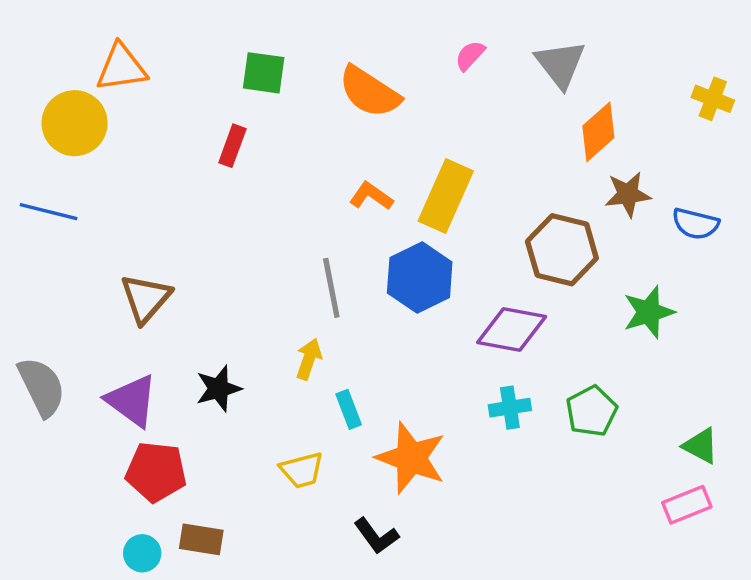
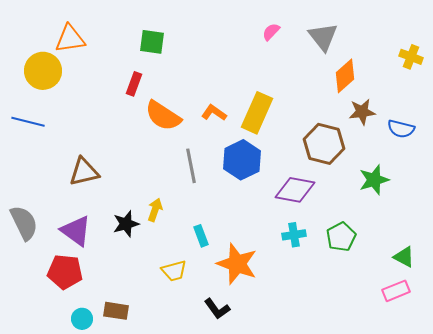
orange semicircle: (369, 92) -> (163, 116), moved
brown triangle: (146, 298) -> (84, 172), turned 36
yellow arrow: (309, 359) -> (155, 210), moved
red pentagon: (156, 472) -> (65, 272), moved

